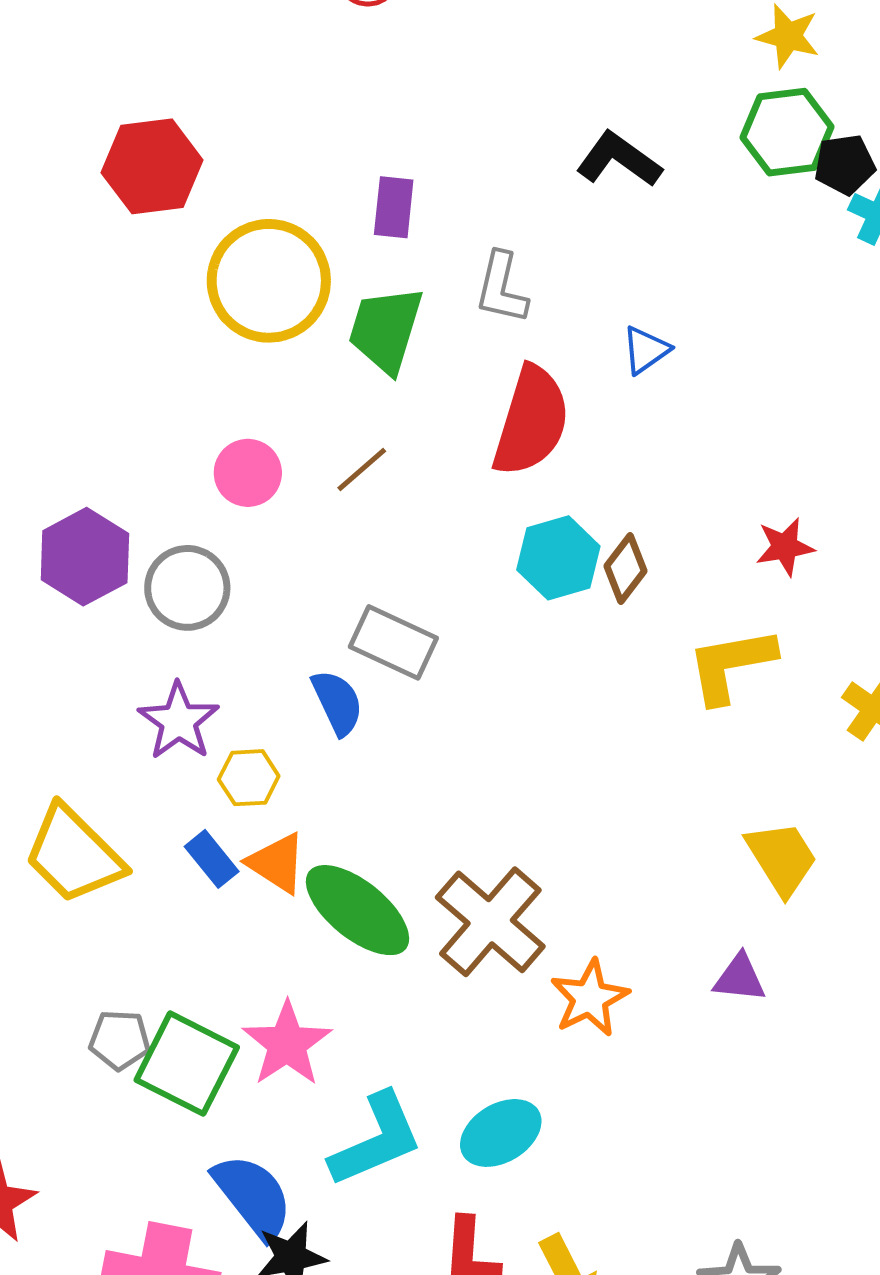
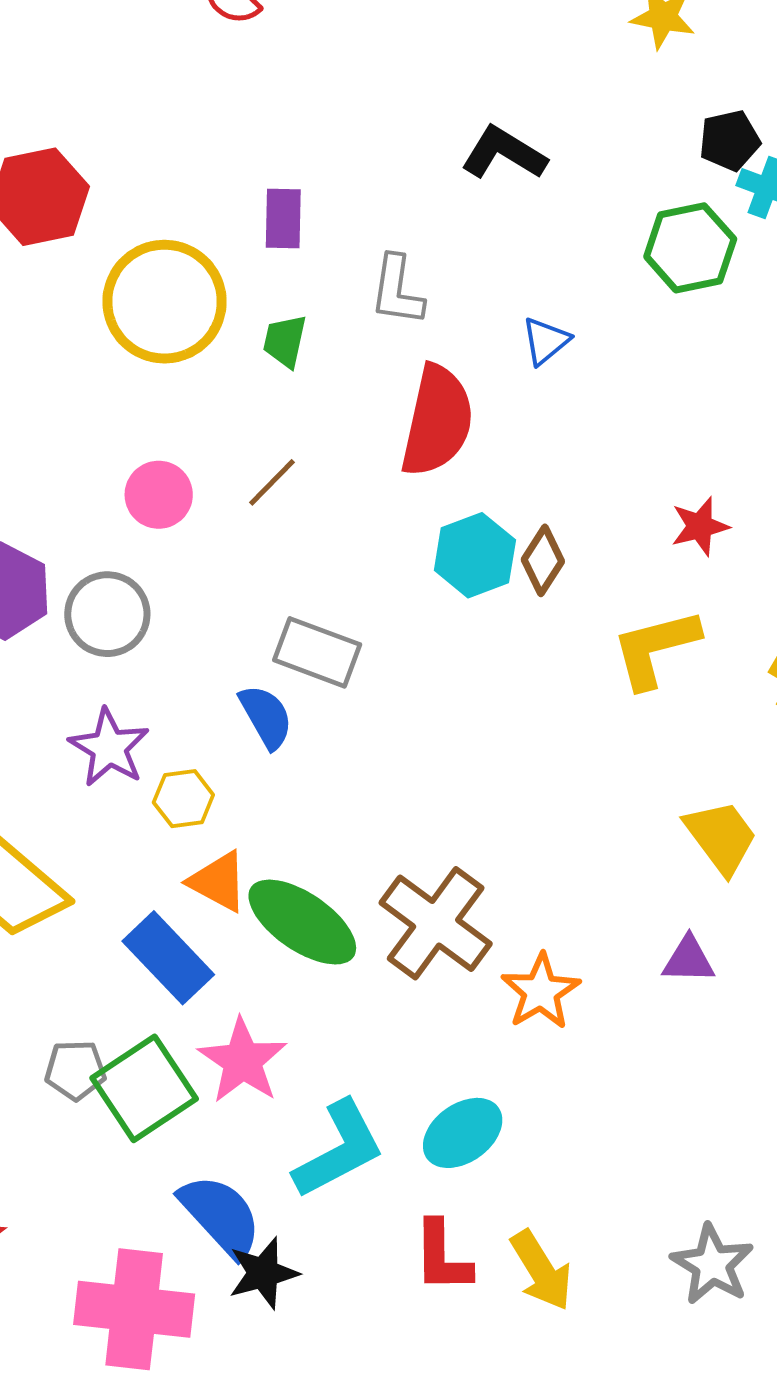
green hexagon: (787, 132) -> (690, 248), moved
green trapezoid: (386, 329) -> (285, 341), size x0.6
blue rectangle: (212, 859) -> (168, 958), moved, size x1.6
green square: (187, 1064) -> (144, 1088), turned 34

